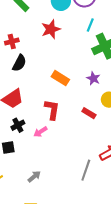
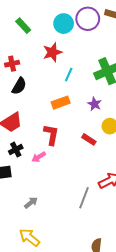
cyan line: (90, 25) -> (69, 75), moved
orange rectangle: (60, 78) -> (61, 103), turned -54

